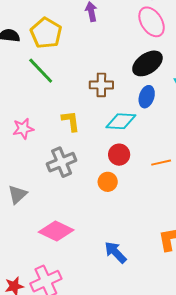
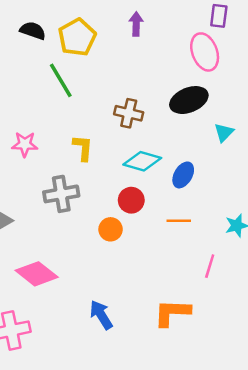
blue ellipse: (147, 97) -> (183, 175), moved

